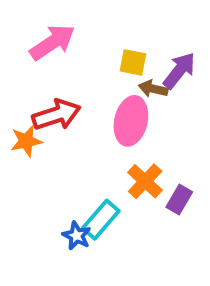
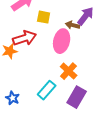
yellow square: (133, 62) -> (44, 17), moved
purple rectangle: (179, 199) -> (77, 97), moved, size x1.5
blue star: (77, 236) -> (13, 98), moved

